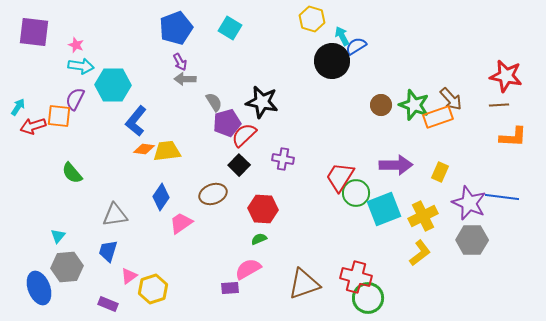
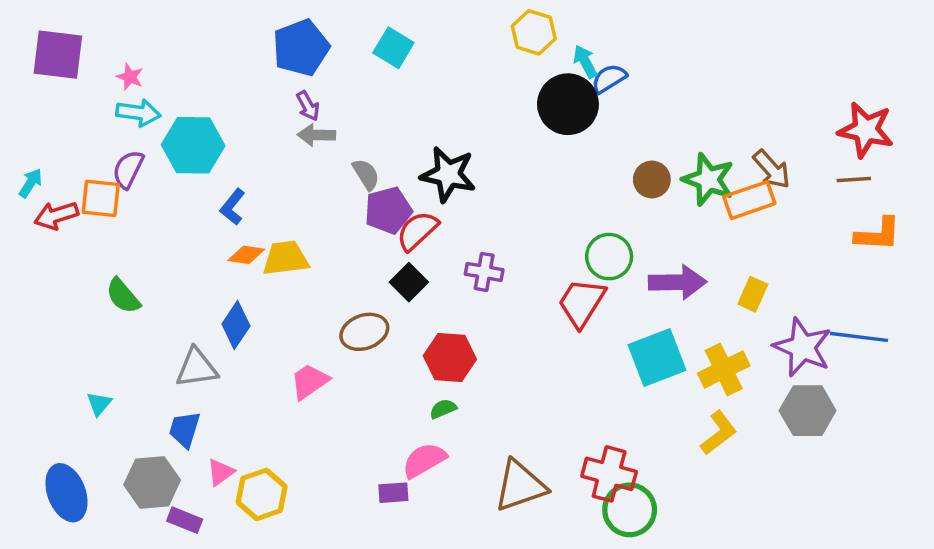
blue L-shape: (136, 121) -> (233, 207), size x0.7
green circle: (356, 193) -> (609, 257), moved
blue diamond: (161, 197) -> (236, 325), moved
gray hexagon: (67, 267) -> (152, 482), moved

